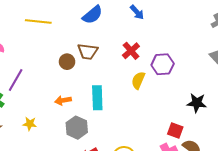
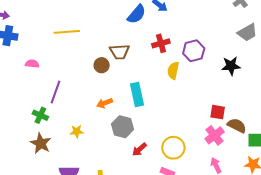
blue semicircle: (92, 15) -> (137, 14), moved
red cross: (131, 51) -> (161, 43), turned 36
black star: (197, 103) -> (231, 66), moved

